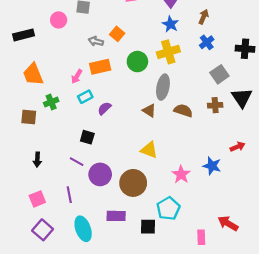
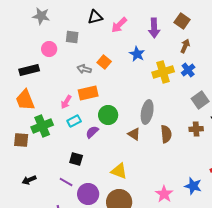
blue star: (170, 24) -> (137, 54), moved
black rectangle: (23, 35) -> (29, 70), moved
yellow cross: (168, 52) -> (163, 72), moved
green circle: (137, 62) -> (108, 115), moved
green cross: (51, 102) -> (42, 126), size x1.5
brown semicircle: (183, 111) -> (166, 134), turned 66
yellow triangle: (149, 150) -> (119, 171), moved
black arrow: (37, 160) -> (29, 180), turned 64

